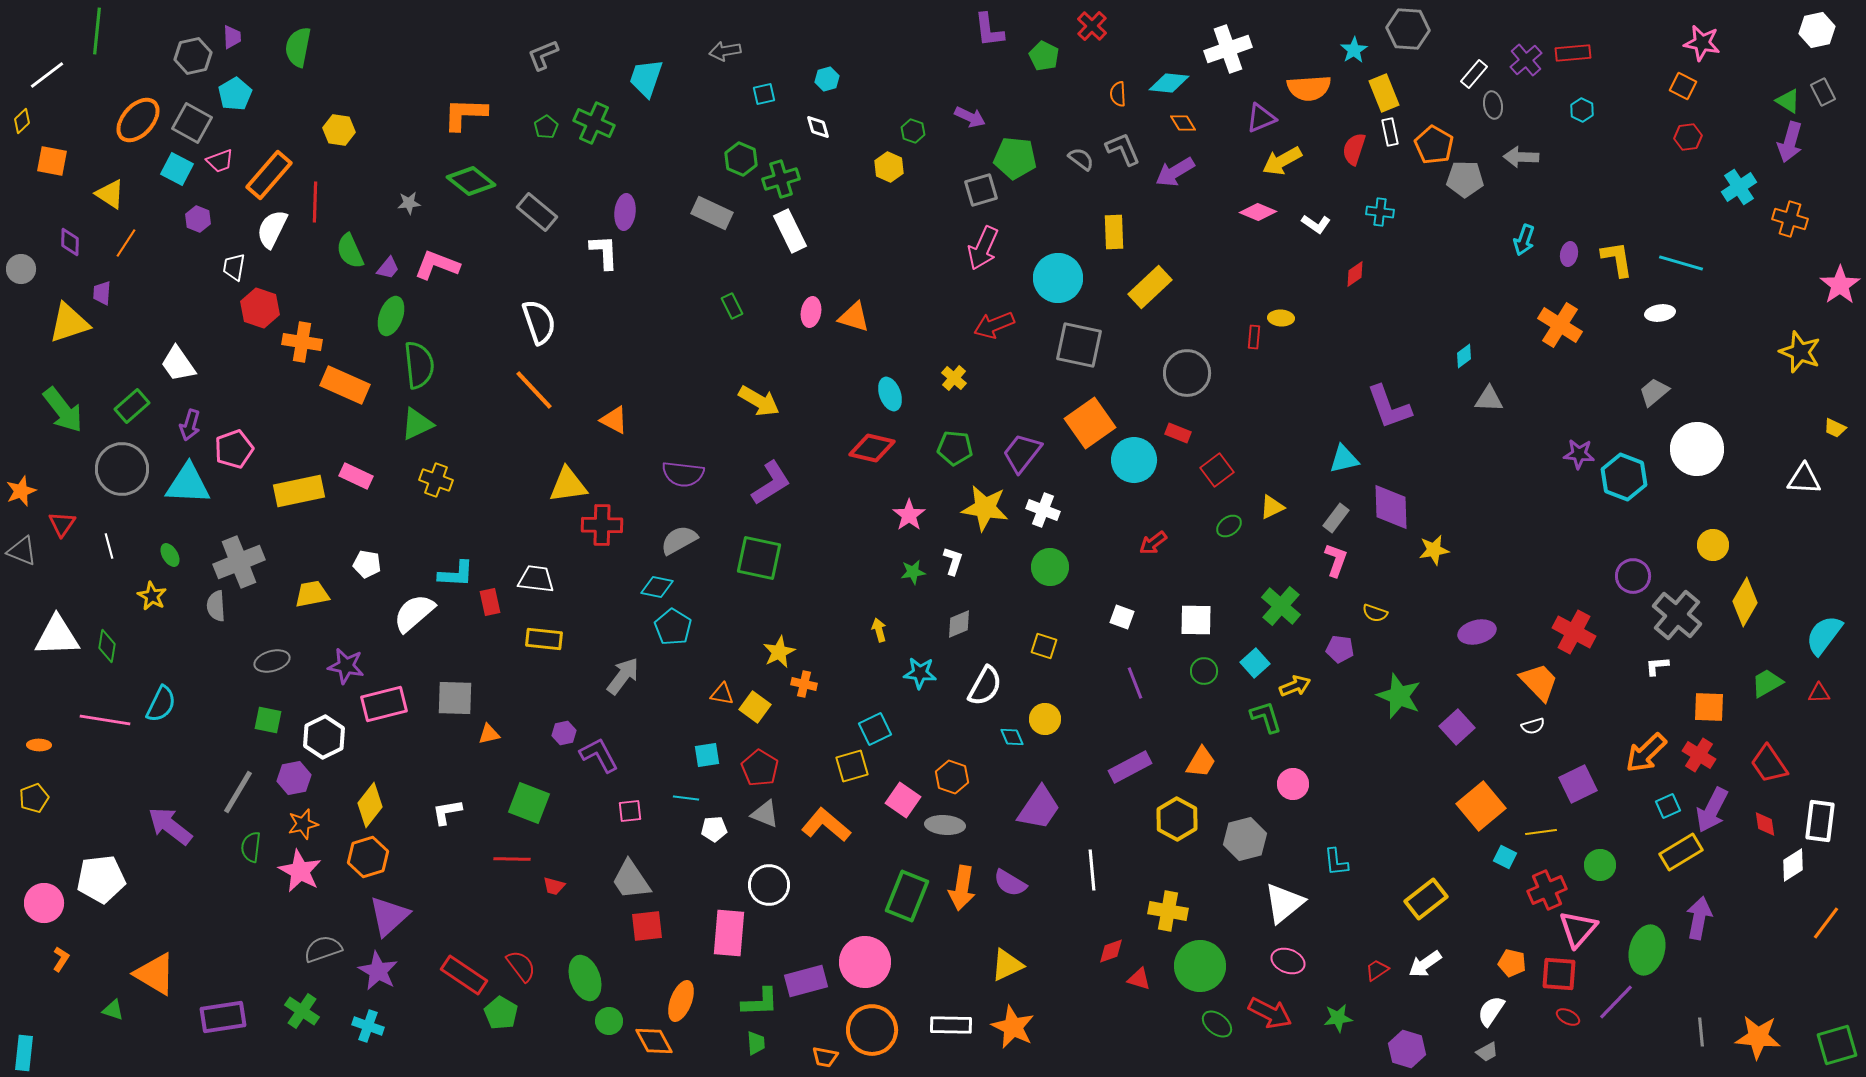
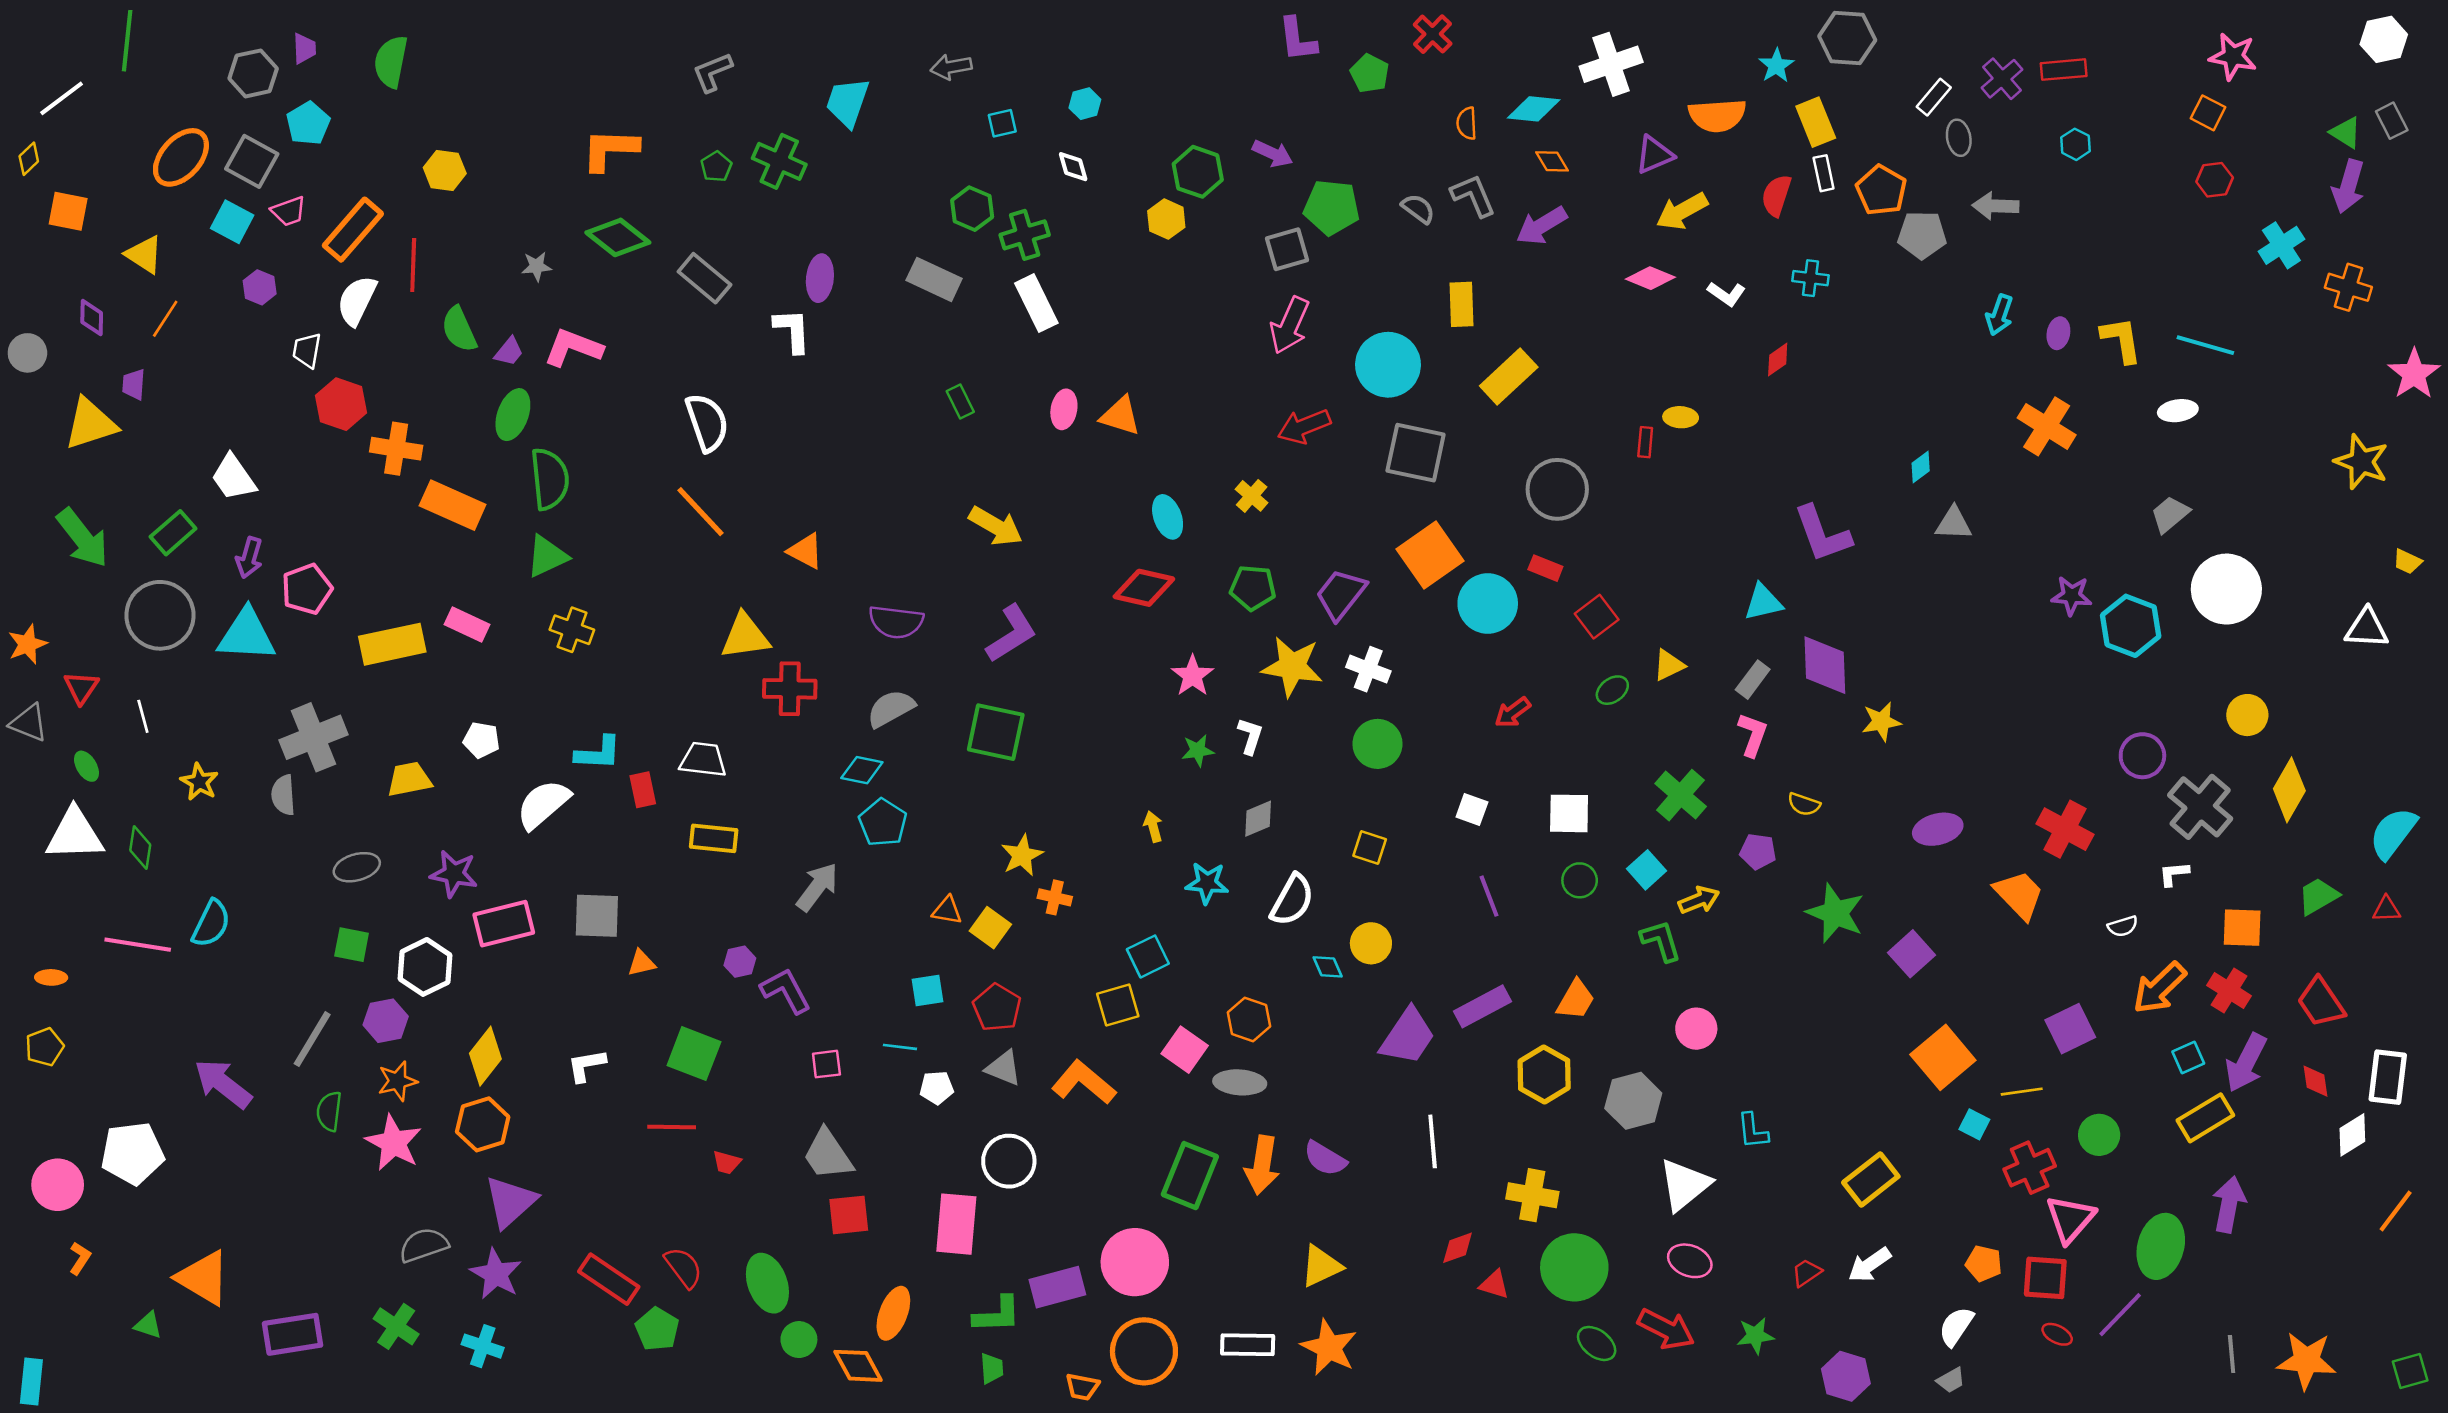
green hexagon: (913, 131) -> (1198, 172), size x1.6
green ellipse: (170, 555) -> (86, 766), moved
white semicircle: (1533, 726) -> (2123, 926), moved
purple trapezoid: (1039, 808) -> (1408, 1036), moved
green square: (1837, 1045) -> (2410, 1371), size x0.7

